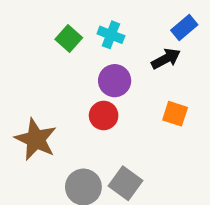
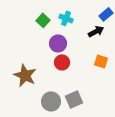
purple circle: (115, 81) -> (58, 43), moved
gray square: (126, 183) -> (74, 99), turned 30

